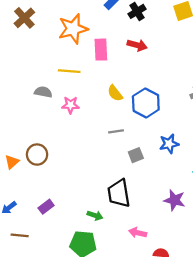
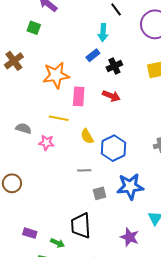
yellow line: (69, 71) -> (59, 118), moved
blue star: (169, 144) -> (130, 186), size x1.5
purple rectangle: (46, 207) -> (30, 233), moved, turned 48

